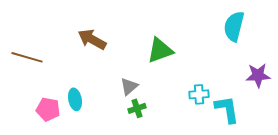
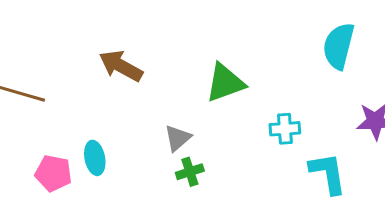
cyan cross: (199, 94) -> (285, 129), moved

